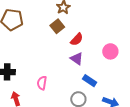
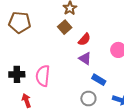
pink semicircle: (42, 83) -> (43, 76), moved, size x1.5

